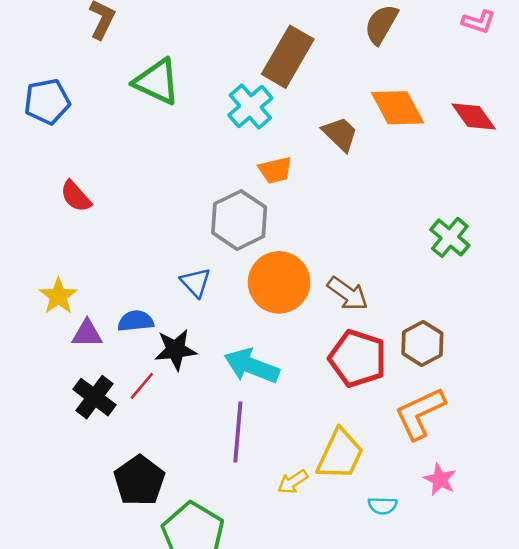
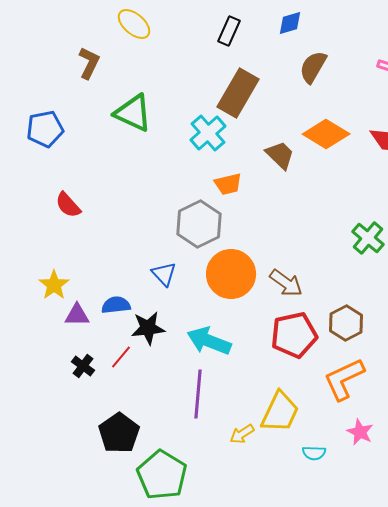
orange diamond: (398, 108) -> (326, 134), turned -30
red pentagon: (358, 358) -> (294, 335), turned -30
black cross: (94, 397) -> (83, 366), size x0.7

